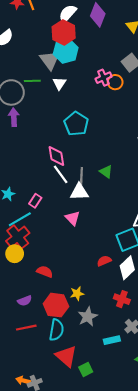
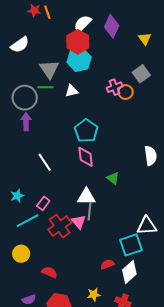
gray triangle: (50, 60) -> (49, 69), moved
white triangle: (59, 83) -> (72, 91), turned 40
pink diamond: (56, 156) -> (86, 157), moved
white line: (61, 174) -> (45, 162), moved
gray line: (81, 176) -> (89, 212), moved
red cross: (18, 237) -> (60, 226), moved
yellow star: (77, 293) -> (94, 295), moved

